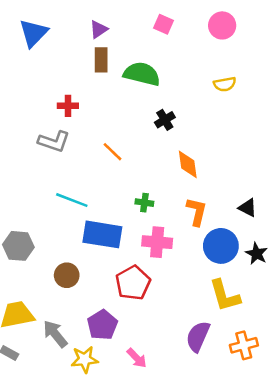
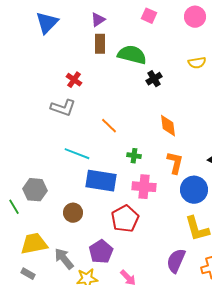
red cross: (68, 106) -> (74, 80), turned 35
black cross: (165, 120) -> (154, 79), moved
orange line: (113, 152) -> (109, 126), moved

